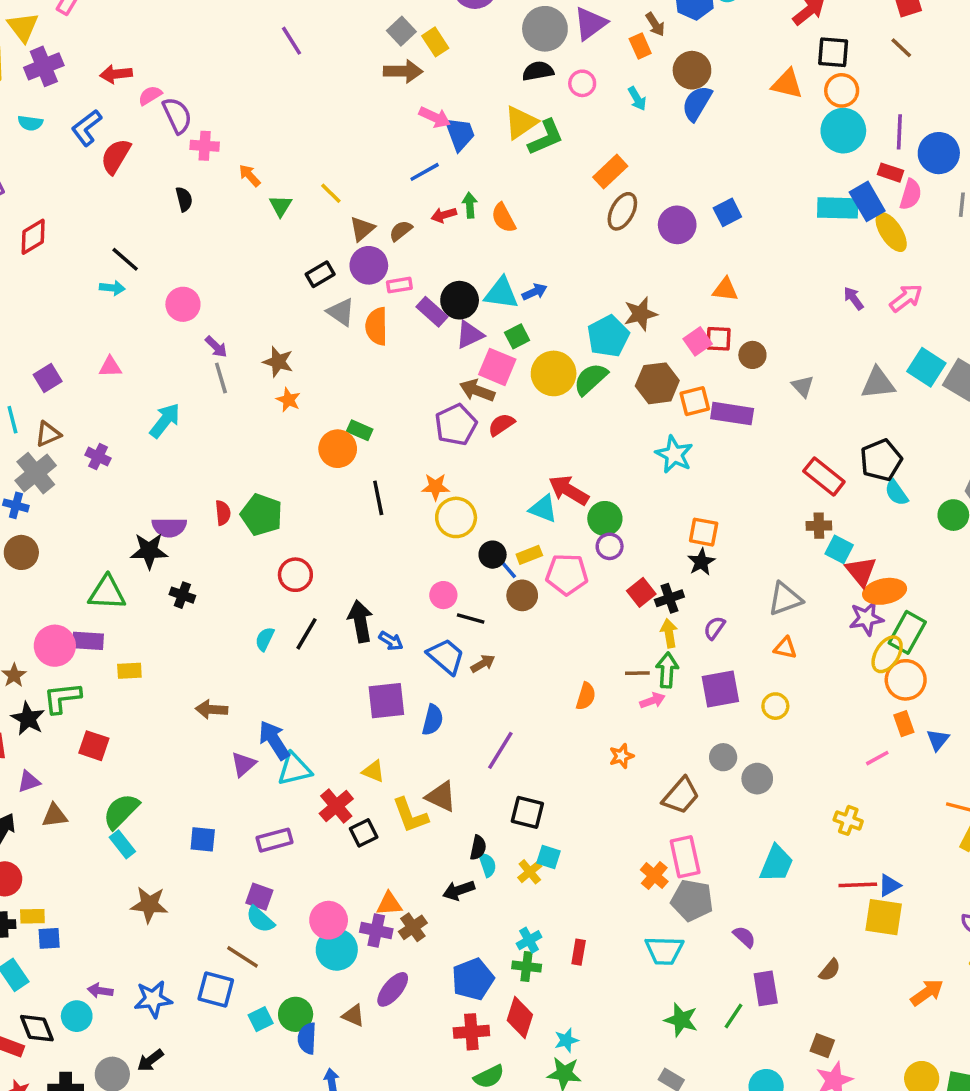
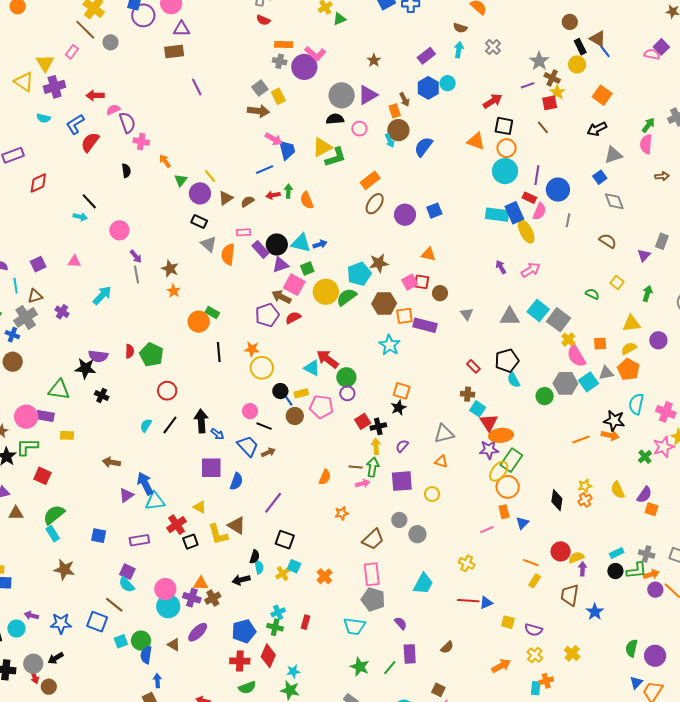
brown circle: (692, 70) -> (398, 130), moved
purple circle: (369, 265) -> (200, 193), moved
black rectangle: (320, 274) -> (199, 221), turned 49
red rectangle: (824, 476) -> (473, 366), size x0.6
orange cross: (654, 876) -> (324, 576), moved
yellow square: (884, 917) -> (508, 622), moved, size x0.6

